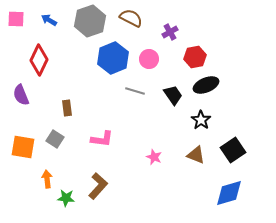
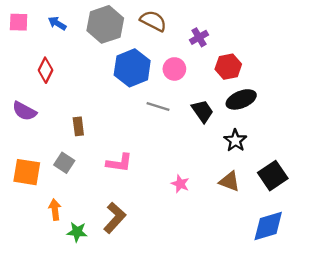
red diamond: (39, 60) -> (45, 70), size x0.7
purple semicircle: (21, 95) -> (24, 111), turned -40

